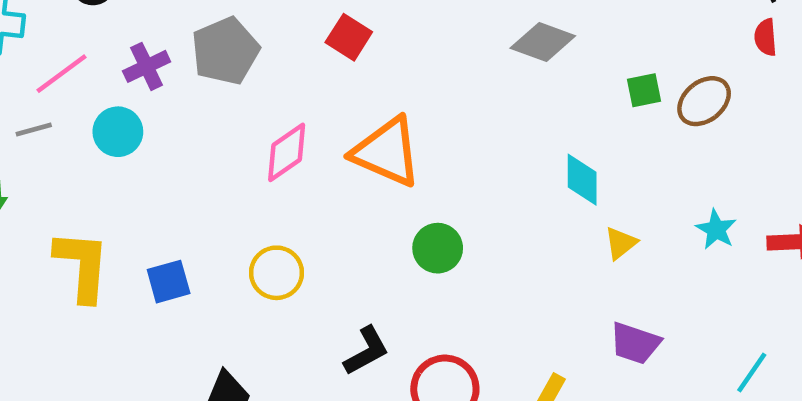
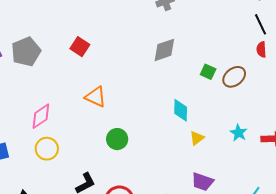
gray diamond: (543, 42) -> (164, 50), turned -40
green square: (644, 90) -> (208, 72), turned 35
pink diamond: (287, 152) -> (41, 116), moved
orange triangle: (387, 152) -> (96, 97), size x0.7

